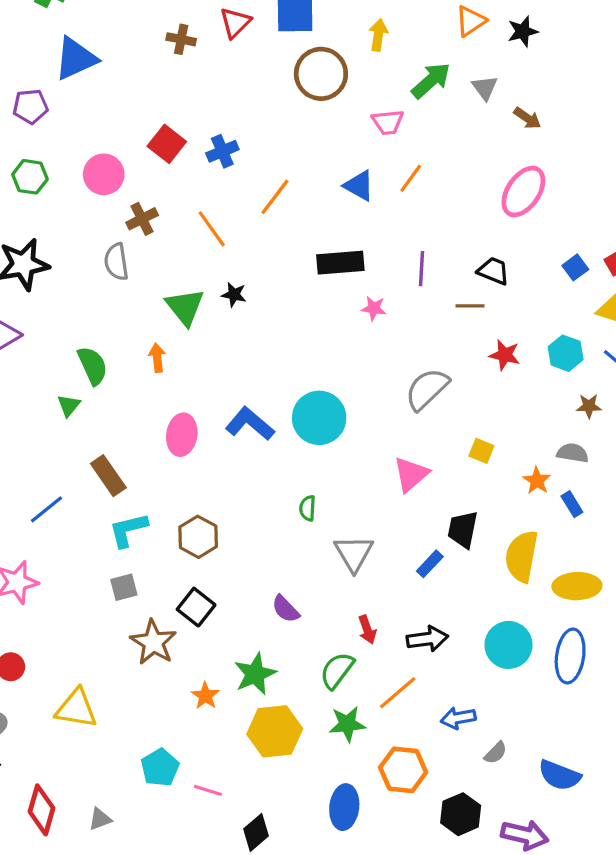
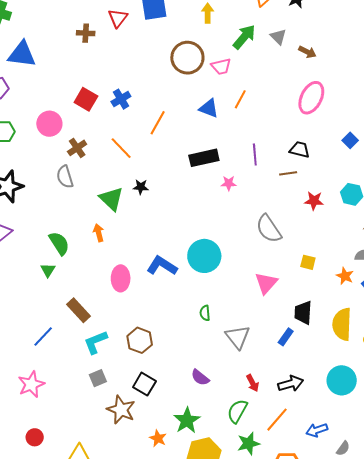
blue triangle: (76, 59) -> (22, 54), turned 40
brown circle: (321, 74) -> (187, 58), moved
gray semicircle: (427, 389) -> (269, 229), turned -72

